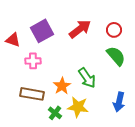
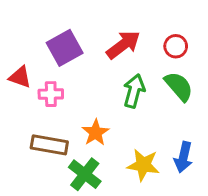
red triangle: (13, 40) -> (20, 77), moved
green arrow: (87, 78) -> (134, 91), moved, turned -130
yellow star: (78, 107) -> (143, 165), moved
green cross: (55, 113) -> (85, 174), size x1.5

